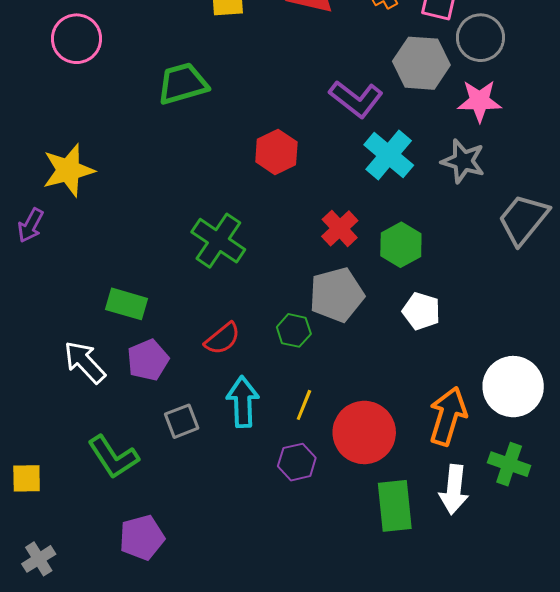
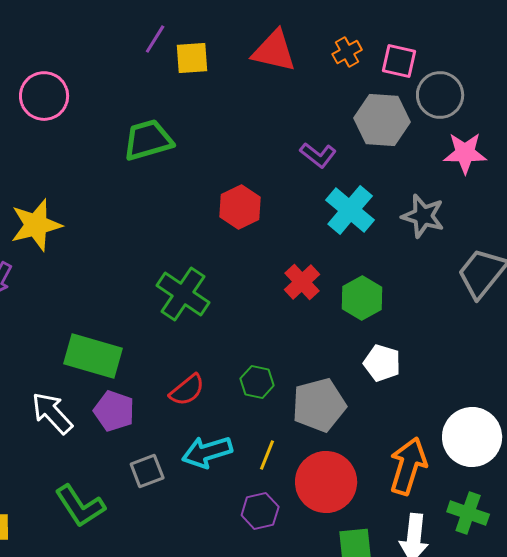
purple L-shape: (356, 99) -> (318, 155), size x0.7
pink star: (479, 101) -> (465, 153), moved
gray pentagon: (337, 295) -> (319, 405), moved
green rectangle: (126, 304) -> (93, 356), size x1.4
purple pentagon: (148, 360) -> (114, 411), turned -30
cyan arrow: (243, 402) -> (207, 452), turned -105

